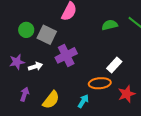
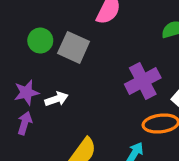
purple cross: (66, 55) -> (143, 81), moved
purple arrow: (25, 94) -> (25, 123), moved

